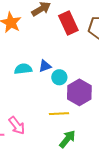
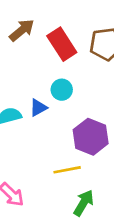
cyan circle: (59, 77) -> (62, 90), moved

